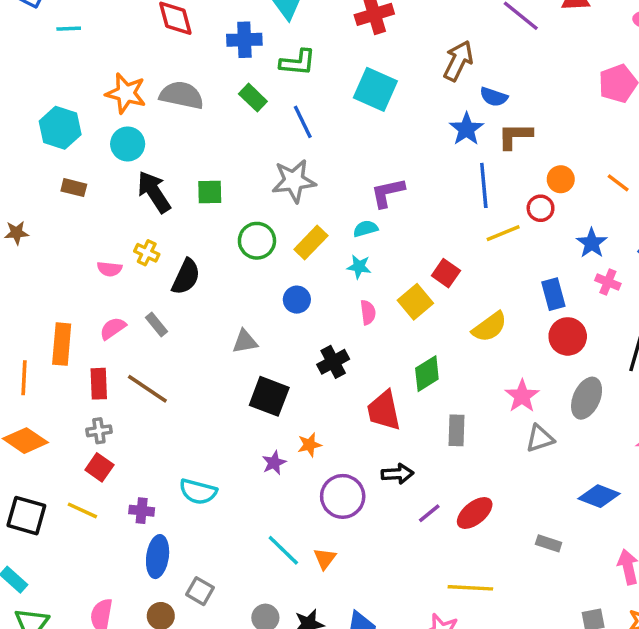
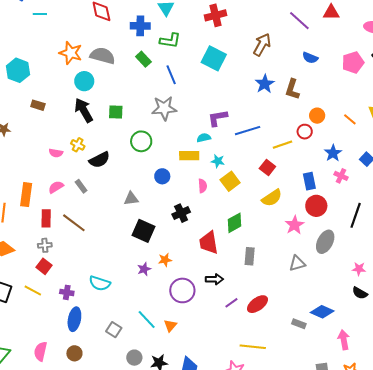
blue semicircle: (494, 97) -> (310, 58), moved
cyan hexagon: (60, 128) -> (18, 70), moved
brown L-shape: (515, 136) -> (292, 89), turned -75
cyan circle: (128, 144) -> (84, 81), moved
blue line: (484, 185) -> (248, 131), moved, turned 75
yellow rectangle: (311, 242) -> (189, 156), moved, turned 42
cyan star: (359, 267) -> (218, 161), moved
red square: (446, 273) -> (267, 167), moved
black semicircle: (186, 277) -> (99, 160), turned 35
pink star: (522, 396) -> (295, 225), moved
blue diamond: (599, 496) -> (322, 312), moved
gray square: (200, 591) -> (114, 330), moved

